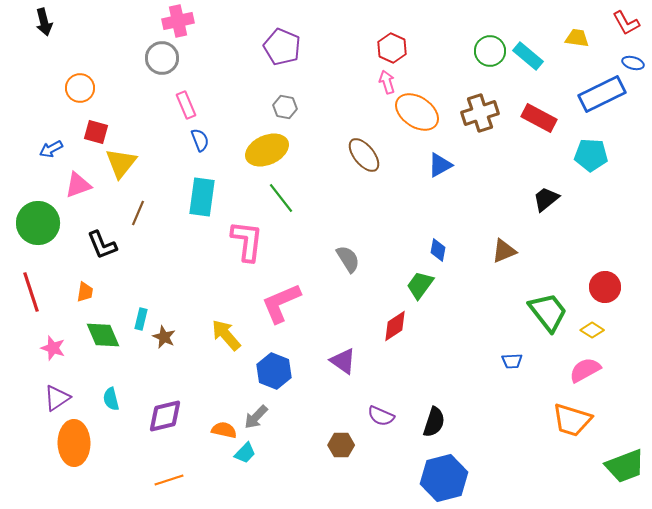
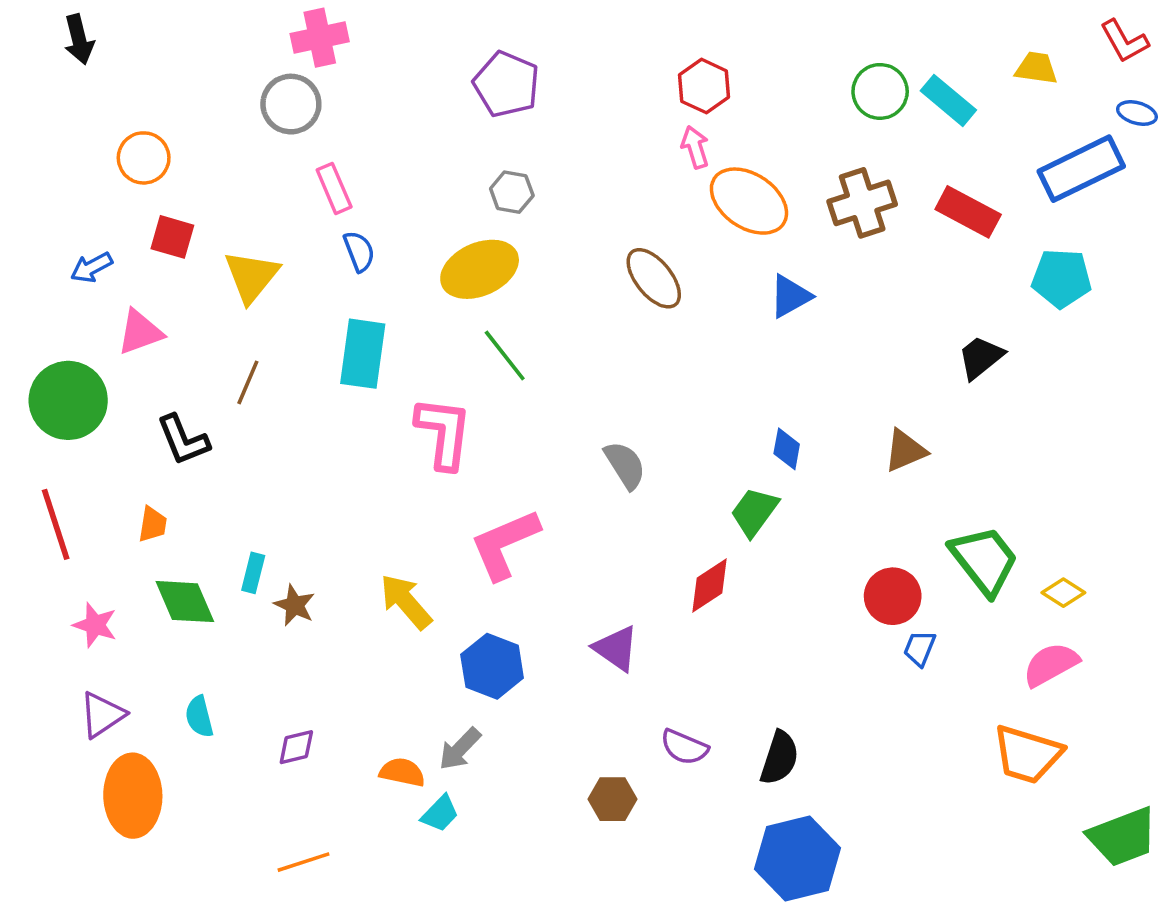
yellow triangle: (121, 163) -> (251, 276), moved
red circle: (605, 287) -> (893, 596), moved
blue trapezoid: (512, 361) -> (920, 648), turned 115
purple diamond: (165, 416) -> (296, 747), size x0.6

